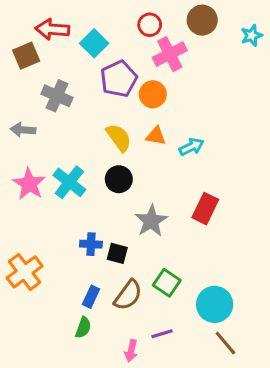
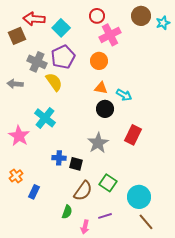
brown circle: (202, 20) -> (141, 16), moved
purple pentagon: (119, 79) -> (63, 57), moved
yellow semicircle: (119, 138) -> (54, 82), moved
cyan arrow: (191, 147) -> (124, 95), turned 56
black circle: (119, 179) -> (105, 109), moved
pink star: (29, 184) -> (19, 136), moved
orange cross: (25, 272) -> (16, 176), size x0.6
blue rectangle: (91, 297) -> (34, 192), moved
green semicircle: (83, 328) -> (67, 212), moved

